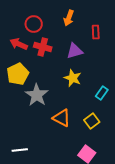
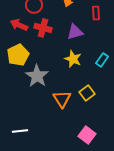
cyan rectangle: (102, 93) -> (102, 60), moved
orange triangle: (62, 118) -> (62, 99), turned 30
yellow square: (92, 121) -> (87, 93), moved

